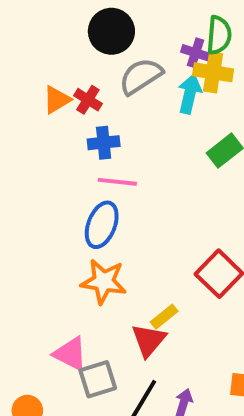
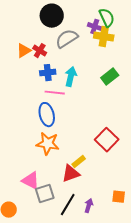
green semicircle: (219, 35) -> (107, 18), turned -30
cyan arrow: (190, 94) -> (71, 77), moved
blue ellipse: (102, 225) -> (47, 115), turned -35
red triangle: (149, 340) -> (71, 174), turned 30

